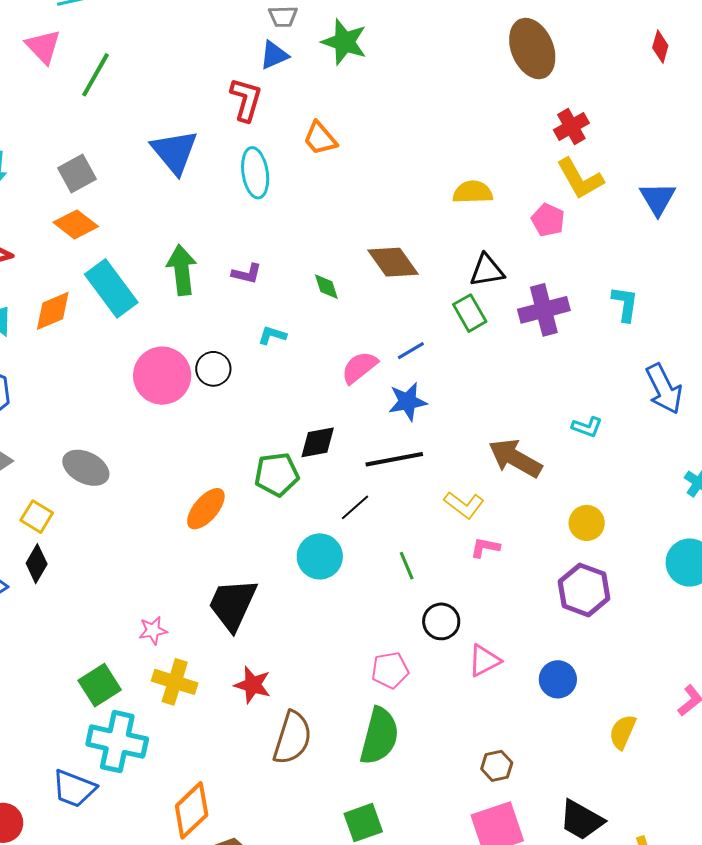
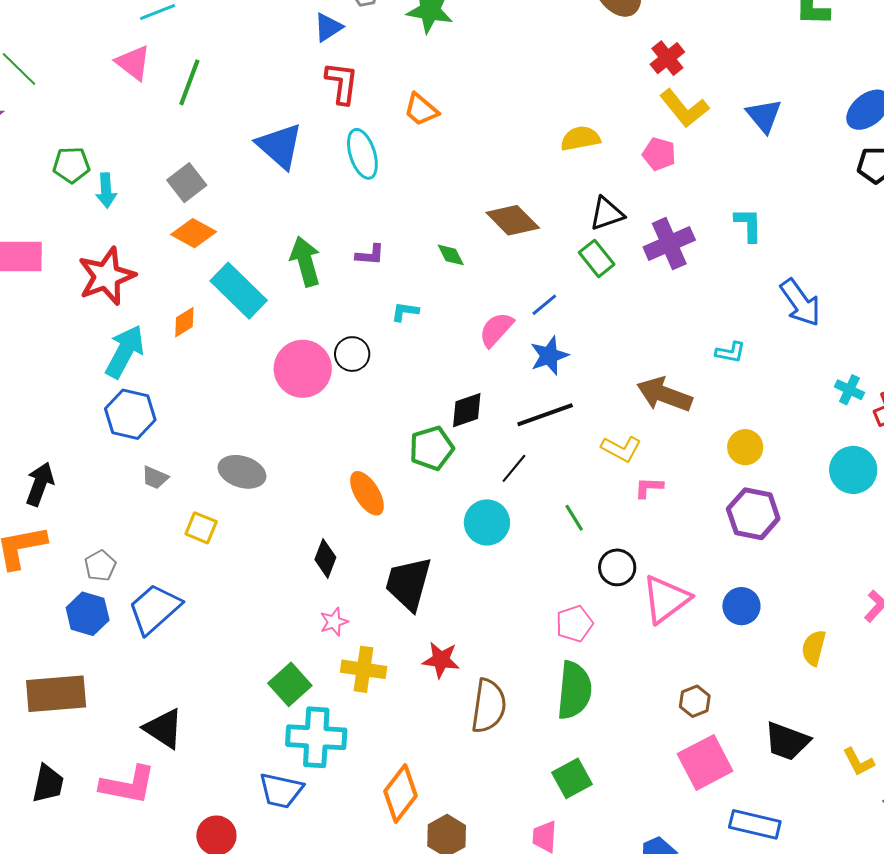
blue triangle: (274, 55) -> (328, 27), moved
orange diamond: (53, 311) -> (184, 322), size x0.7
orange ellipse: (206, 509) -> (367, 493), turned -63
black diamond: (37, 564) -> (325, 558), moved
pink triangle: (484, 661) -> (666, 599), size x1.5

